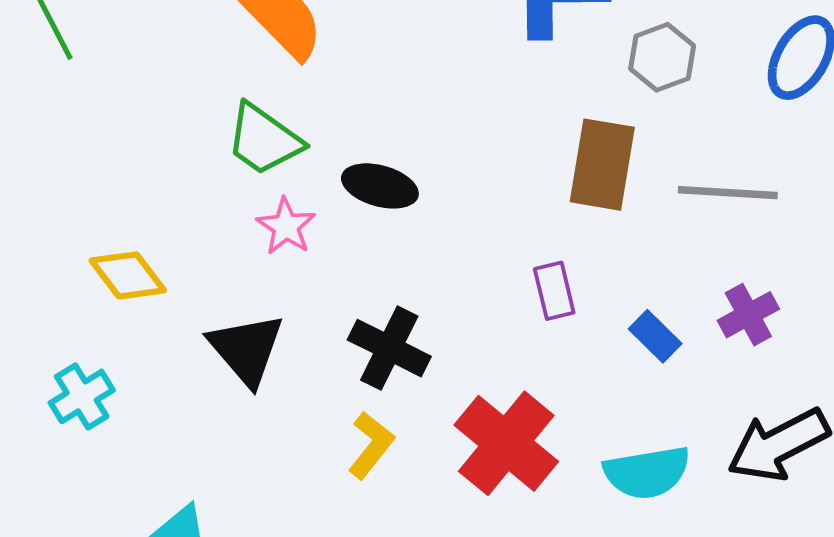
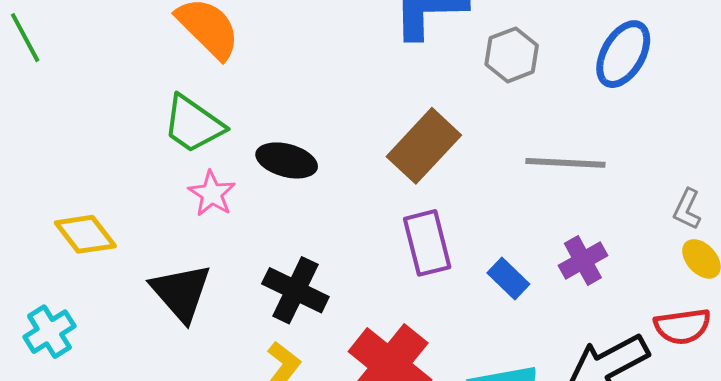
brown rectangle: (602, 165) -> (424, 146), moved, turned 34
purple rectangle: (554, 291) -> (427, 243), size x1.4

